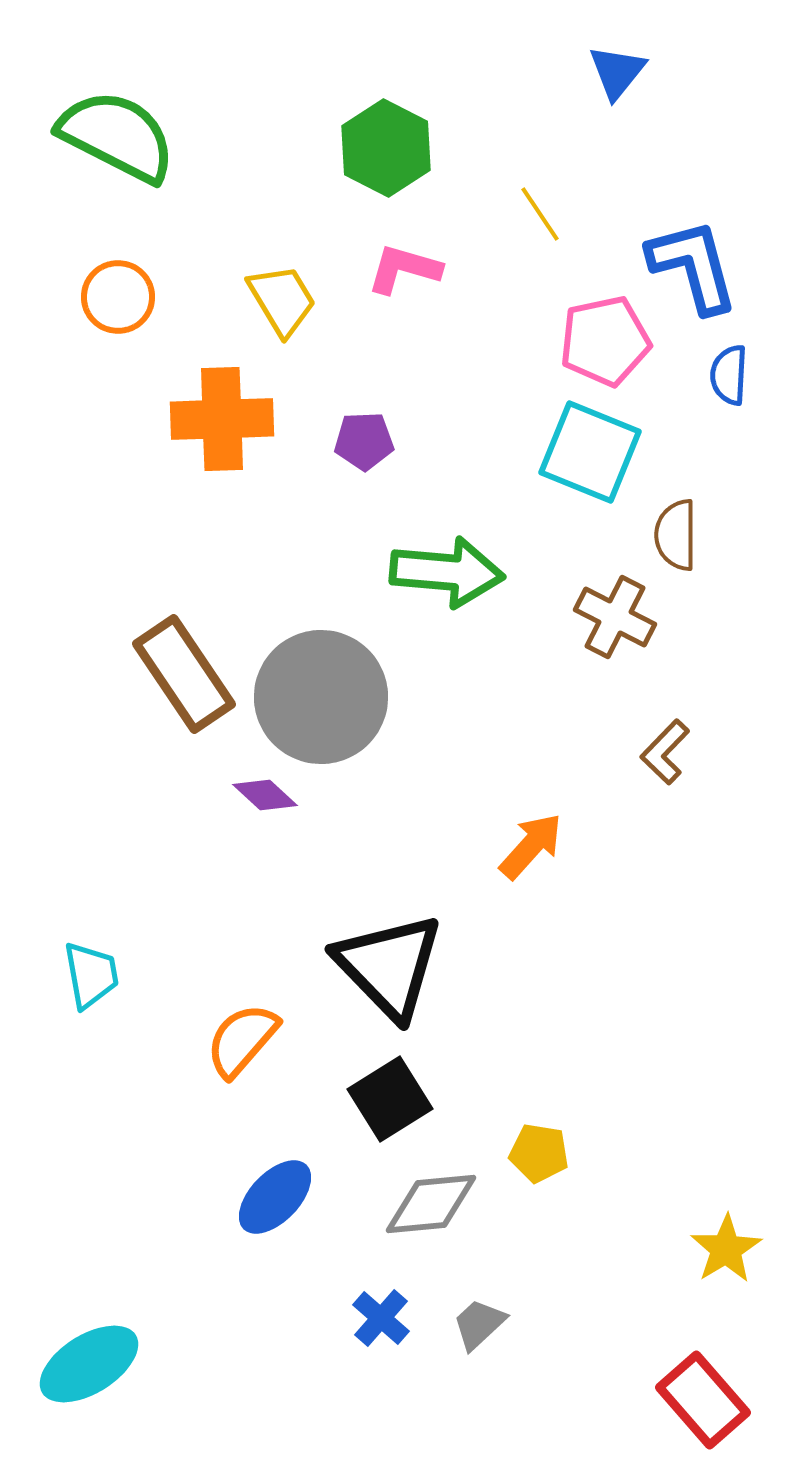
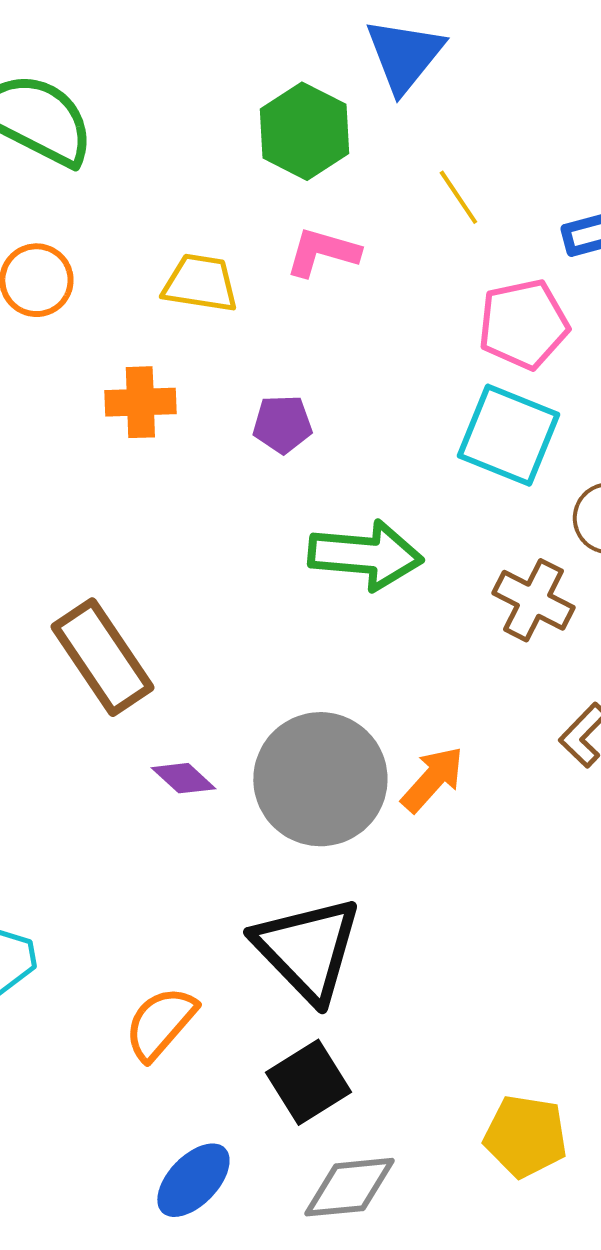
blue triangle: (617, 72) -> (404, 55), moved, size x1.4
yellow trapezoid: (282, 300) -> (200, 283), turned -50
orange cross: (222, 419) -> (140, 402), size x0.7
gray circle: (321, 697) -> (320, 779), moved
orange arrow: (531, 846) -> (432, 779), moved
yellow pentagon: (539, 1153) -> (525, 1136), moved, size x1.4

